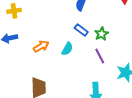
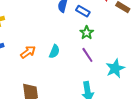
blue rectangle: (81, 30) -> (83, 11), moved

